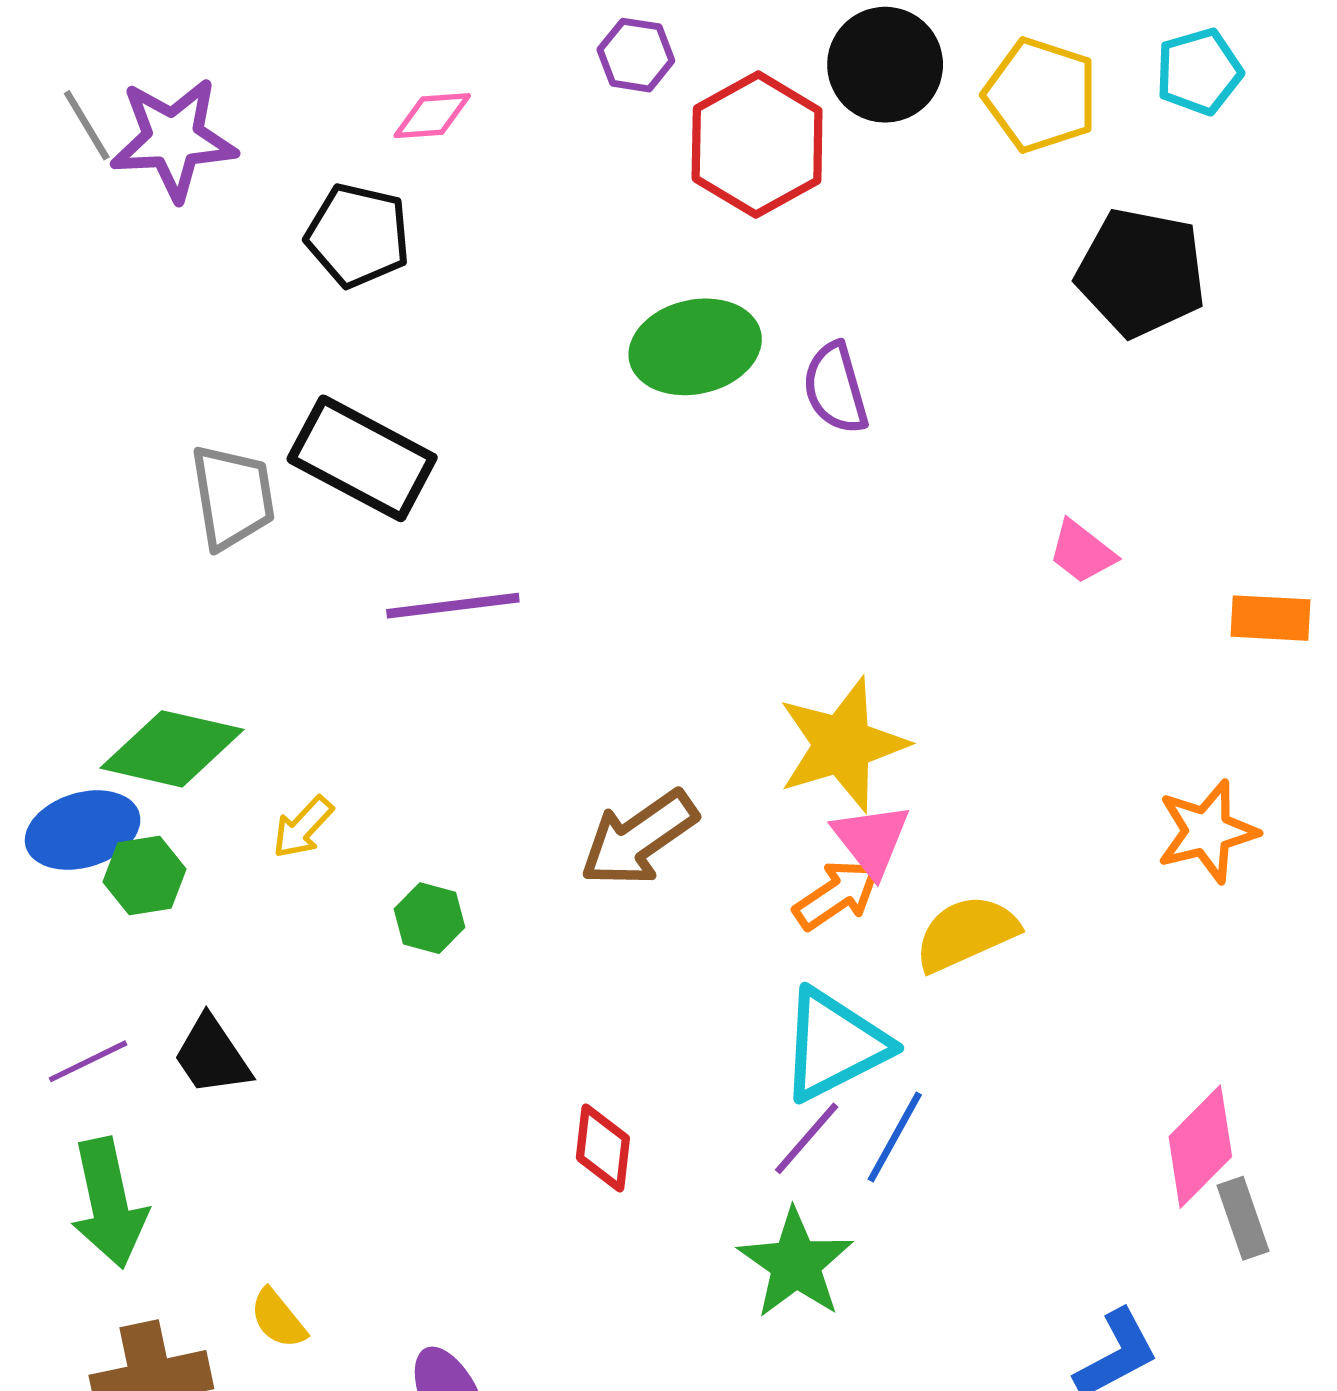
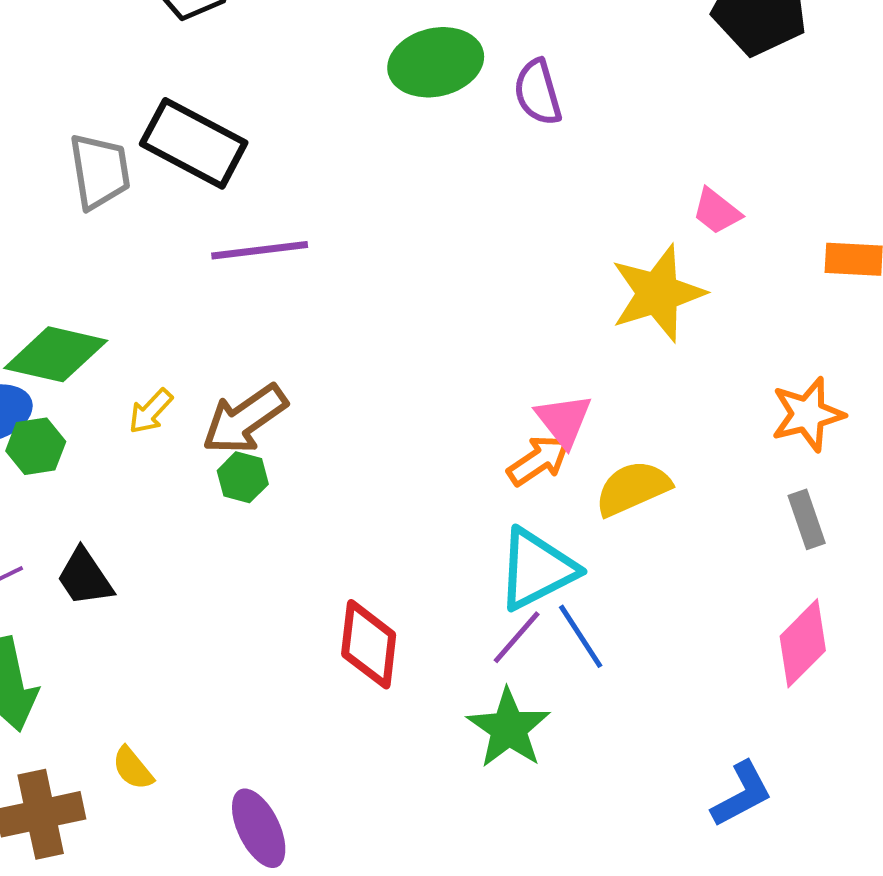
yellow star: (842, 745) -> (658, 293), moved
brown arrow: (639, 838) -> (245, 419), moved
blue line: (895, 1137) -> (581, 636), turned -62
red diamond: (603, 1148) -> (369, 644), size x1.4
gray rectangle: (1243, 1218) -> (807, 519), moved

